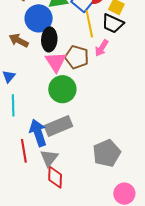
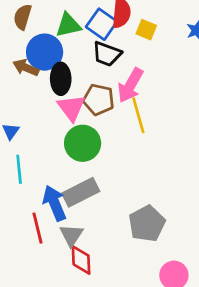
black trapezoid: (113, 23) -> (107, 54), moved
yellow line: (89, 24) -> (138, 115), moved
brown arrow: (19, 41) -> (26, 68), moved
pink arrow: (102, 48) -> (130, 85), size x1.5

